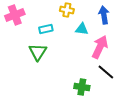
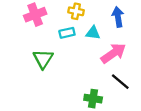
pink cross: (15, 15) -> (35, 15), moved
cyan rectangle: (46, 29) -> (67, 33), moved
pink arrow: (100, 47) -> (113, 53), turned 30

